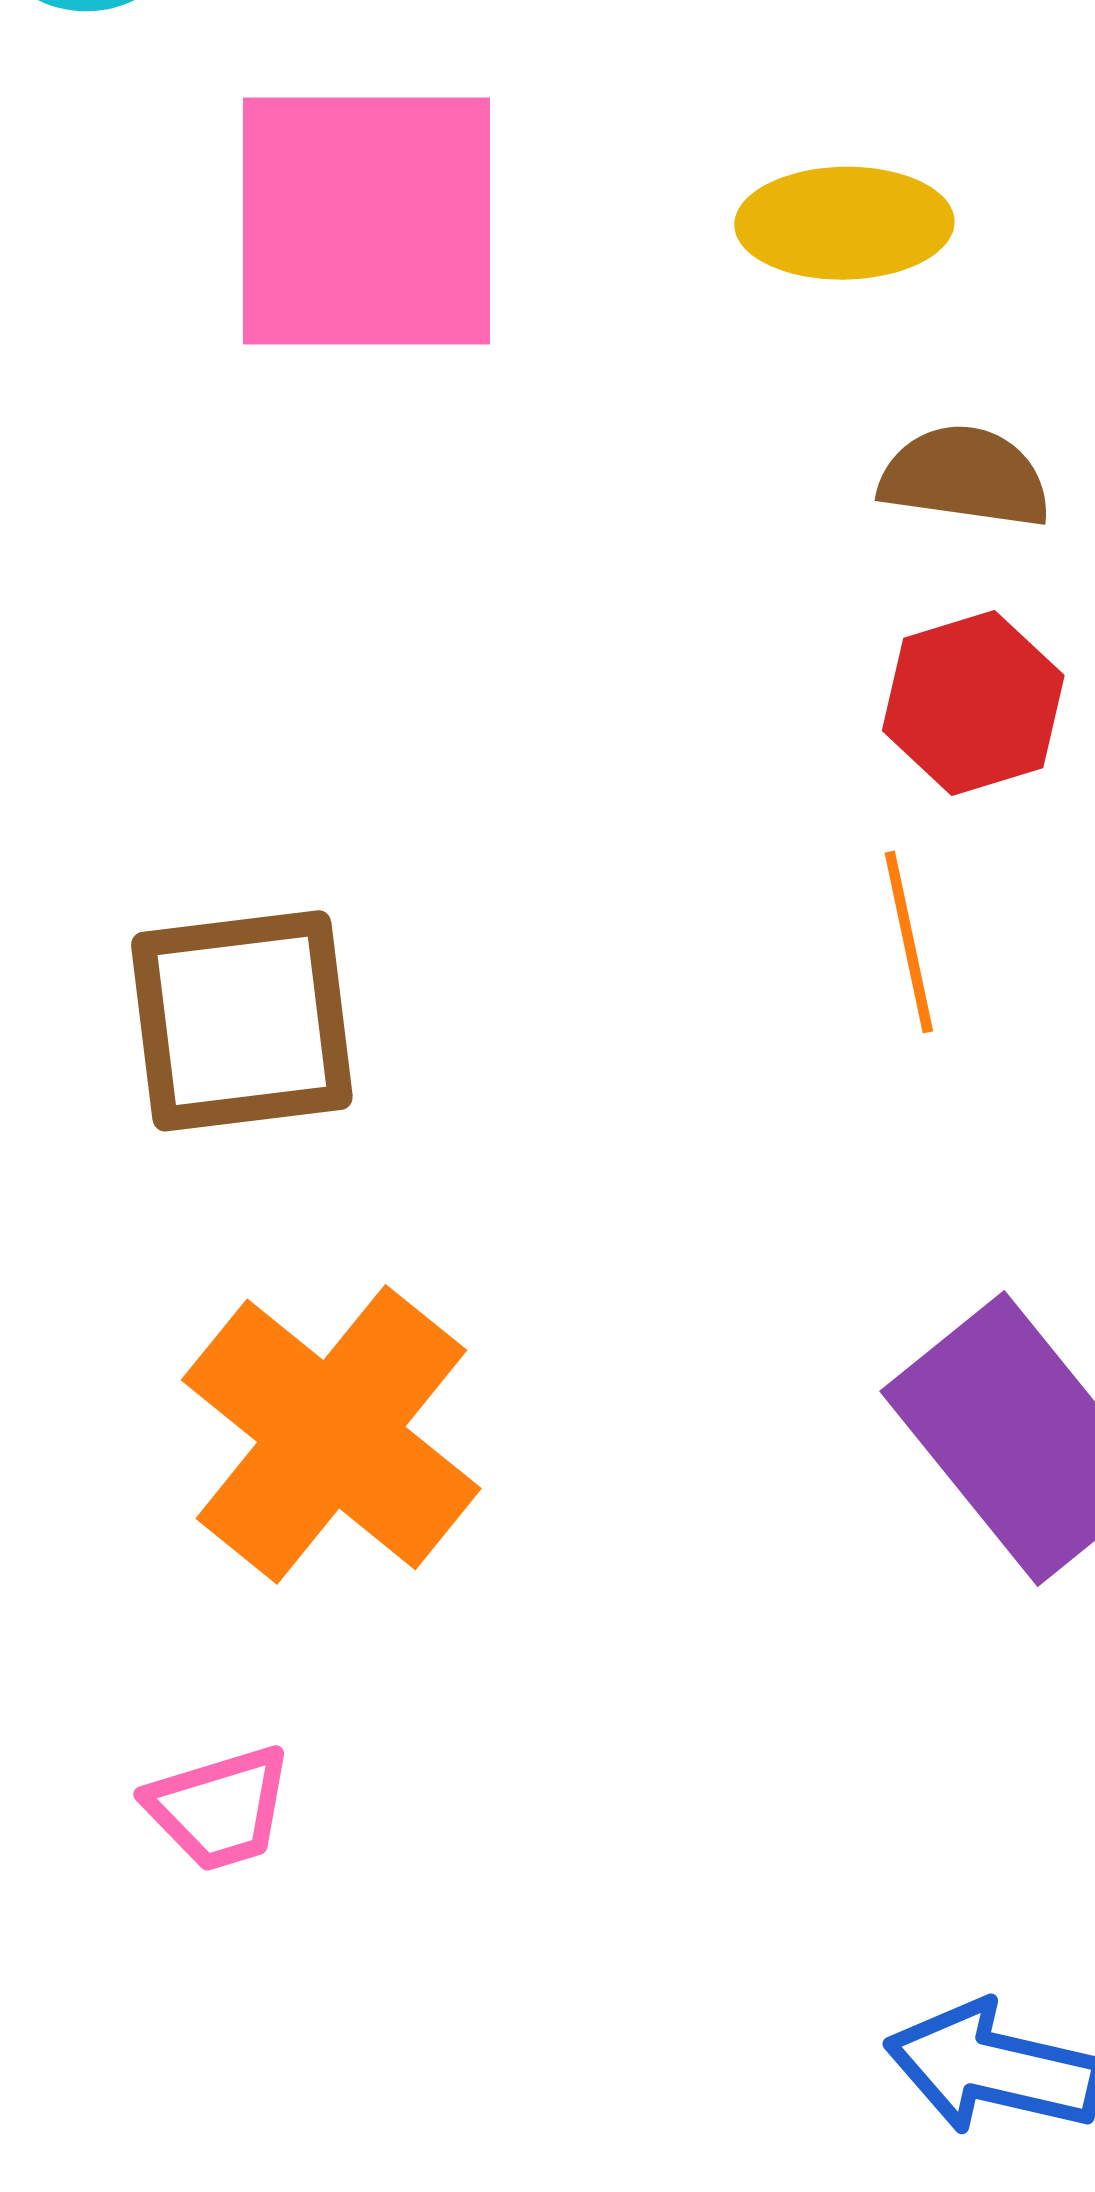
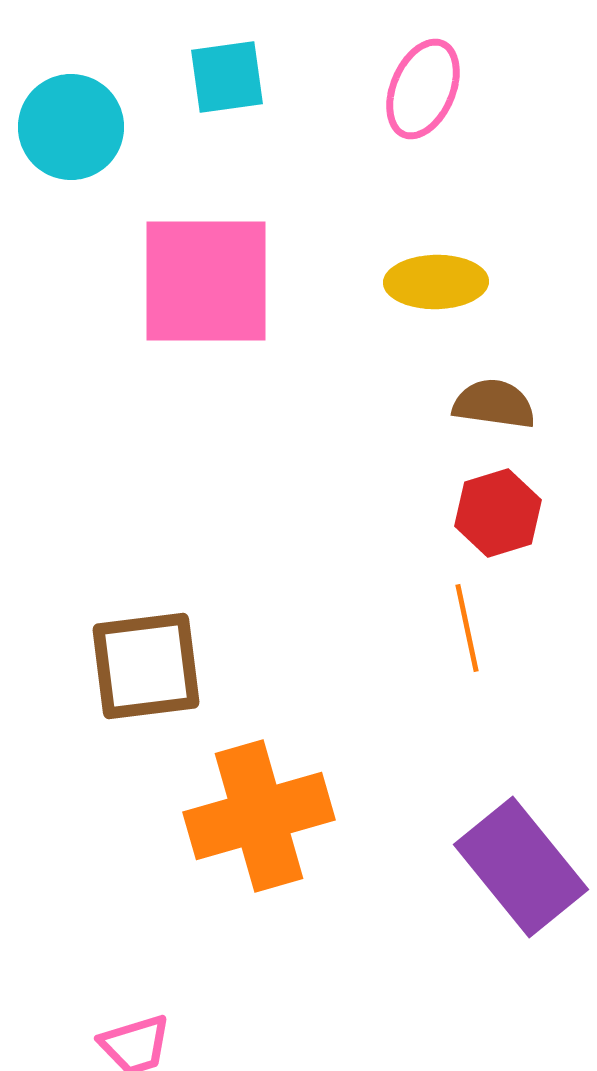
orange cross: (331, 1434) -> (259, 816), moved, turned 35

